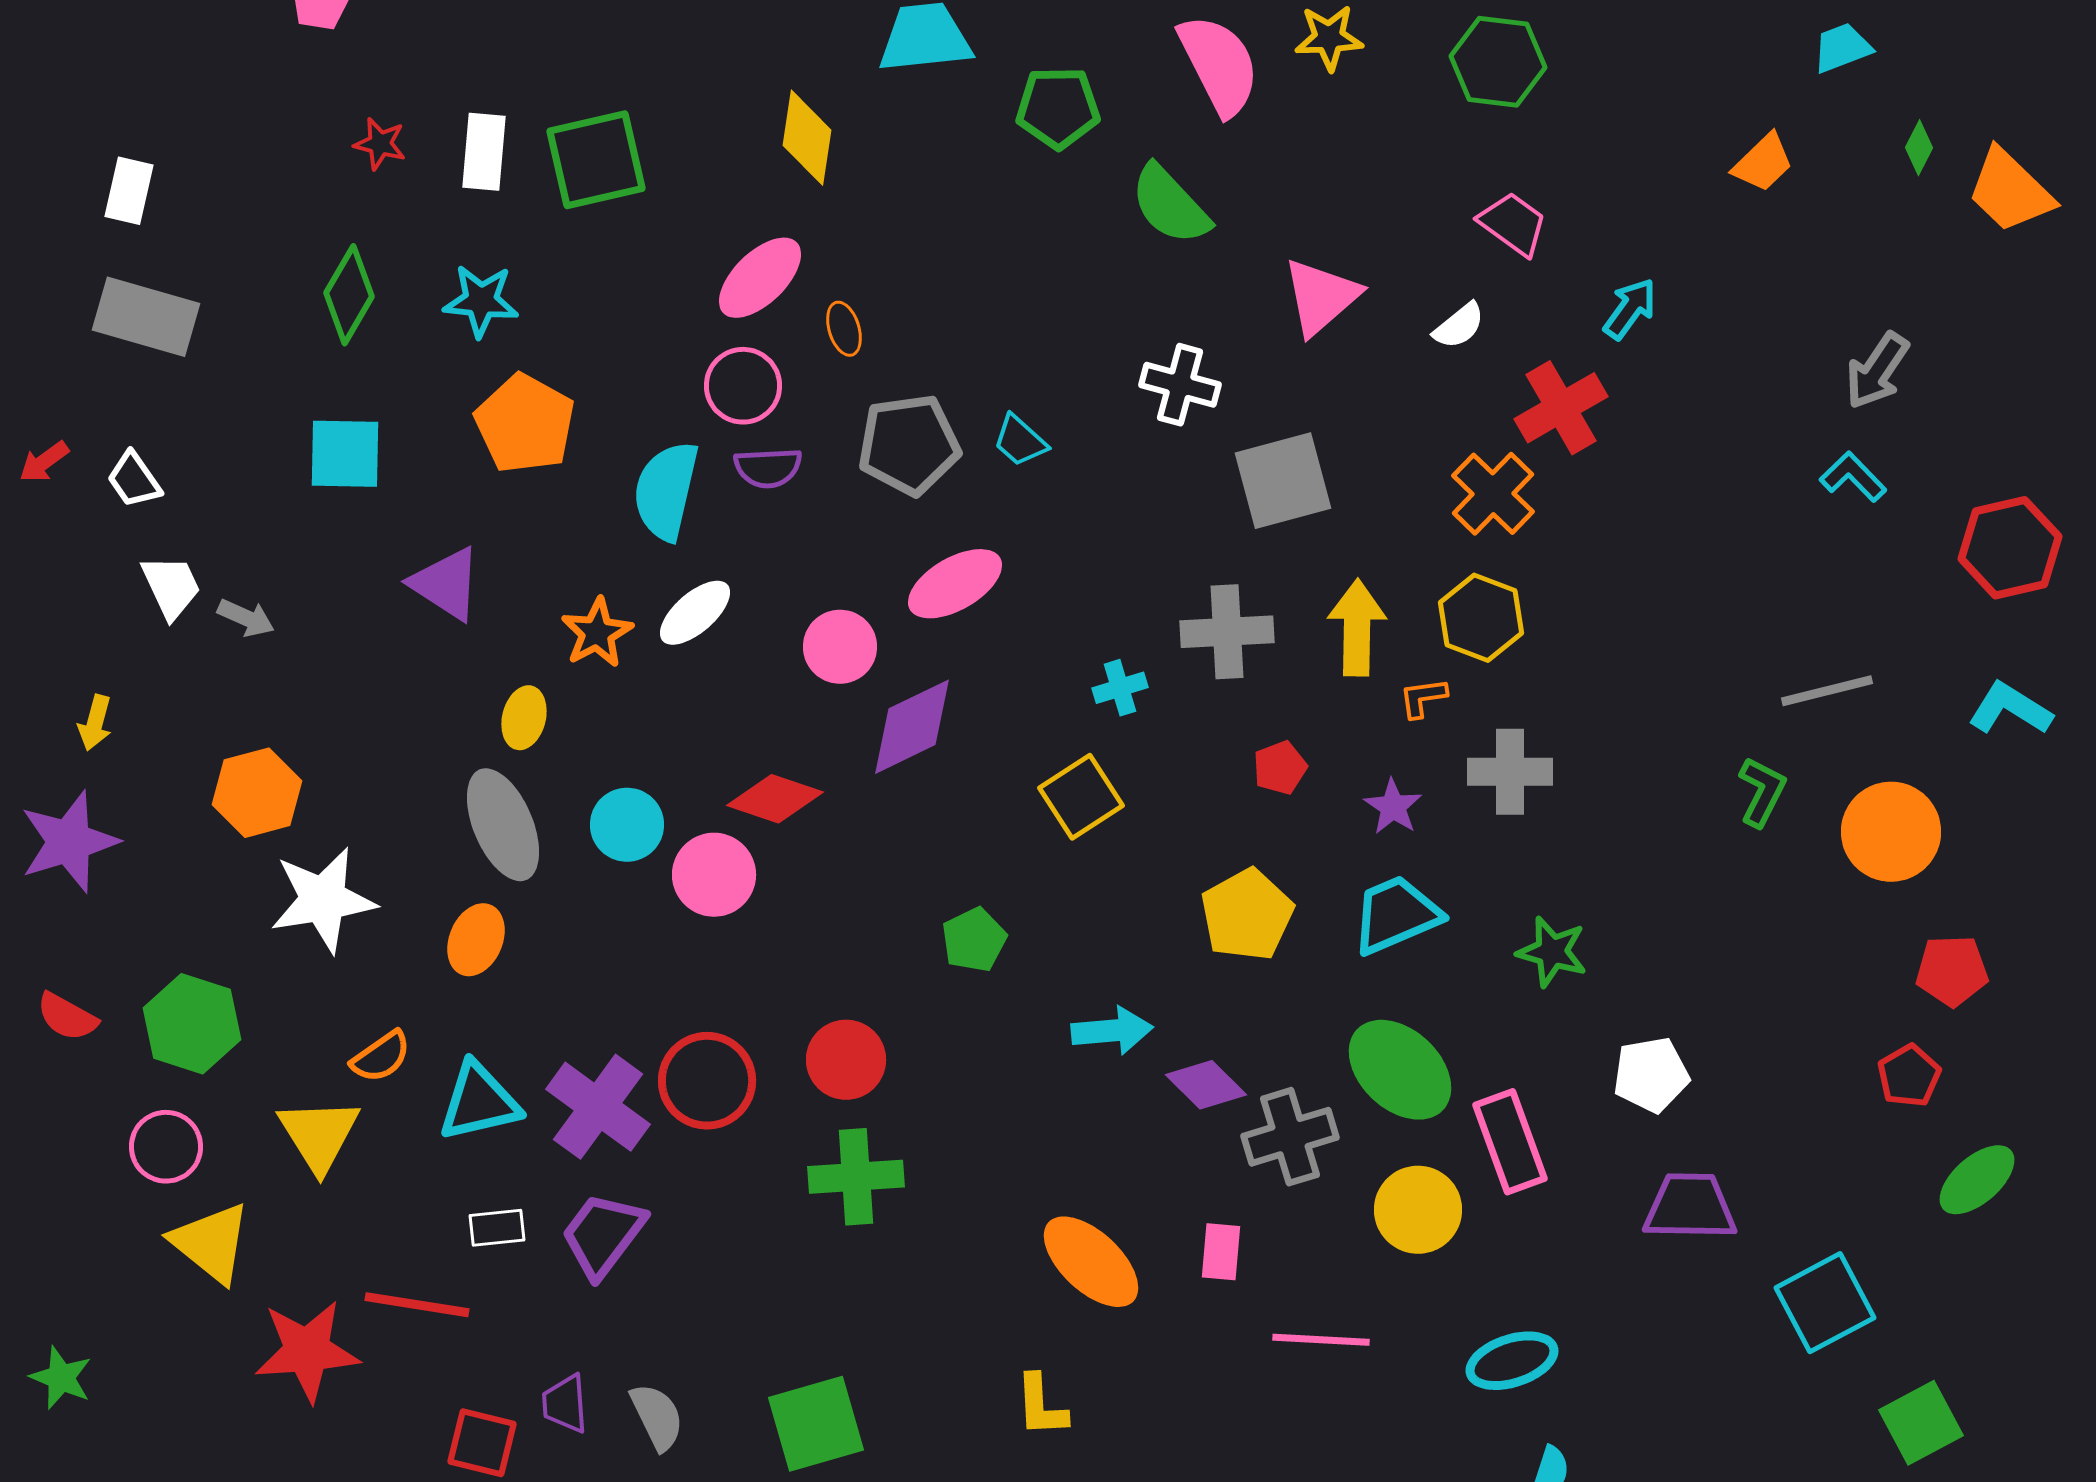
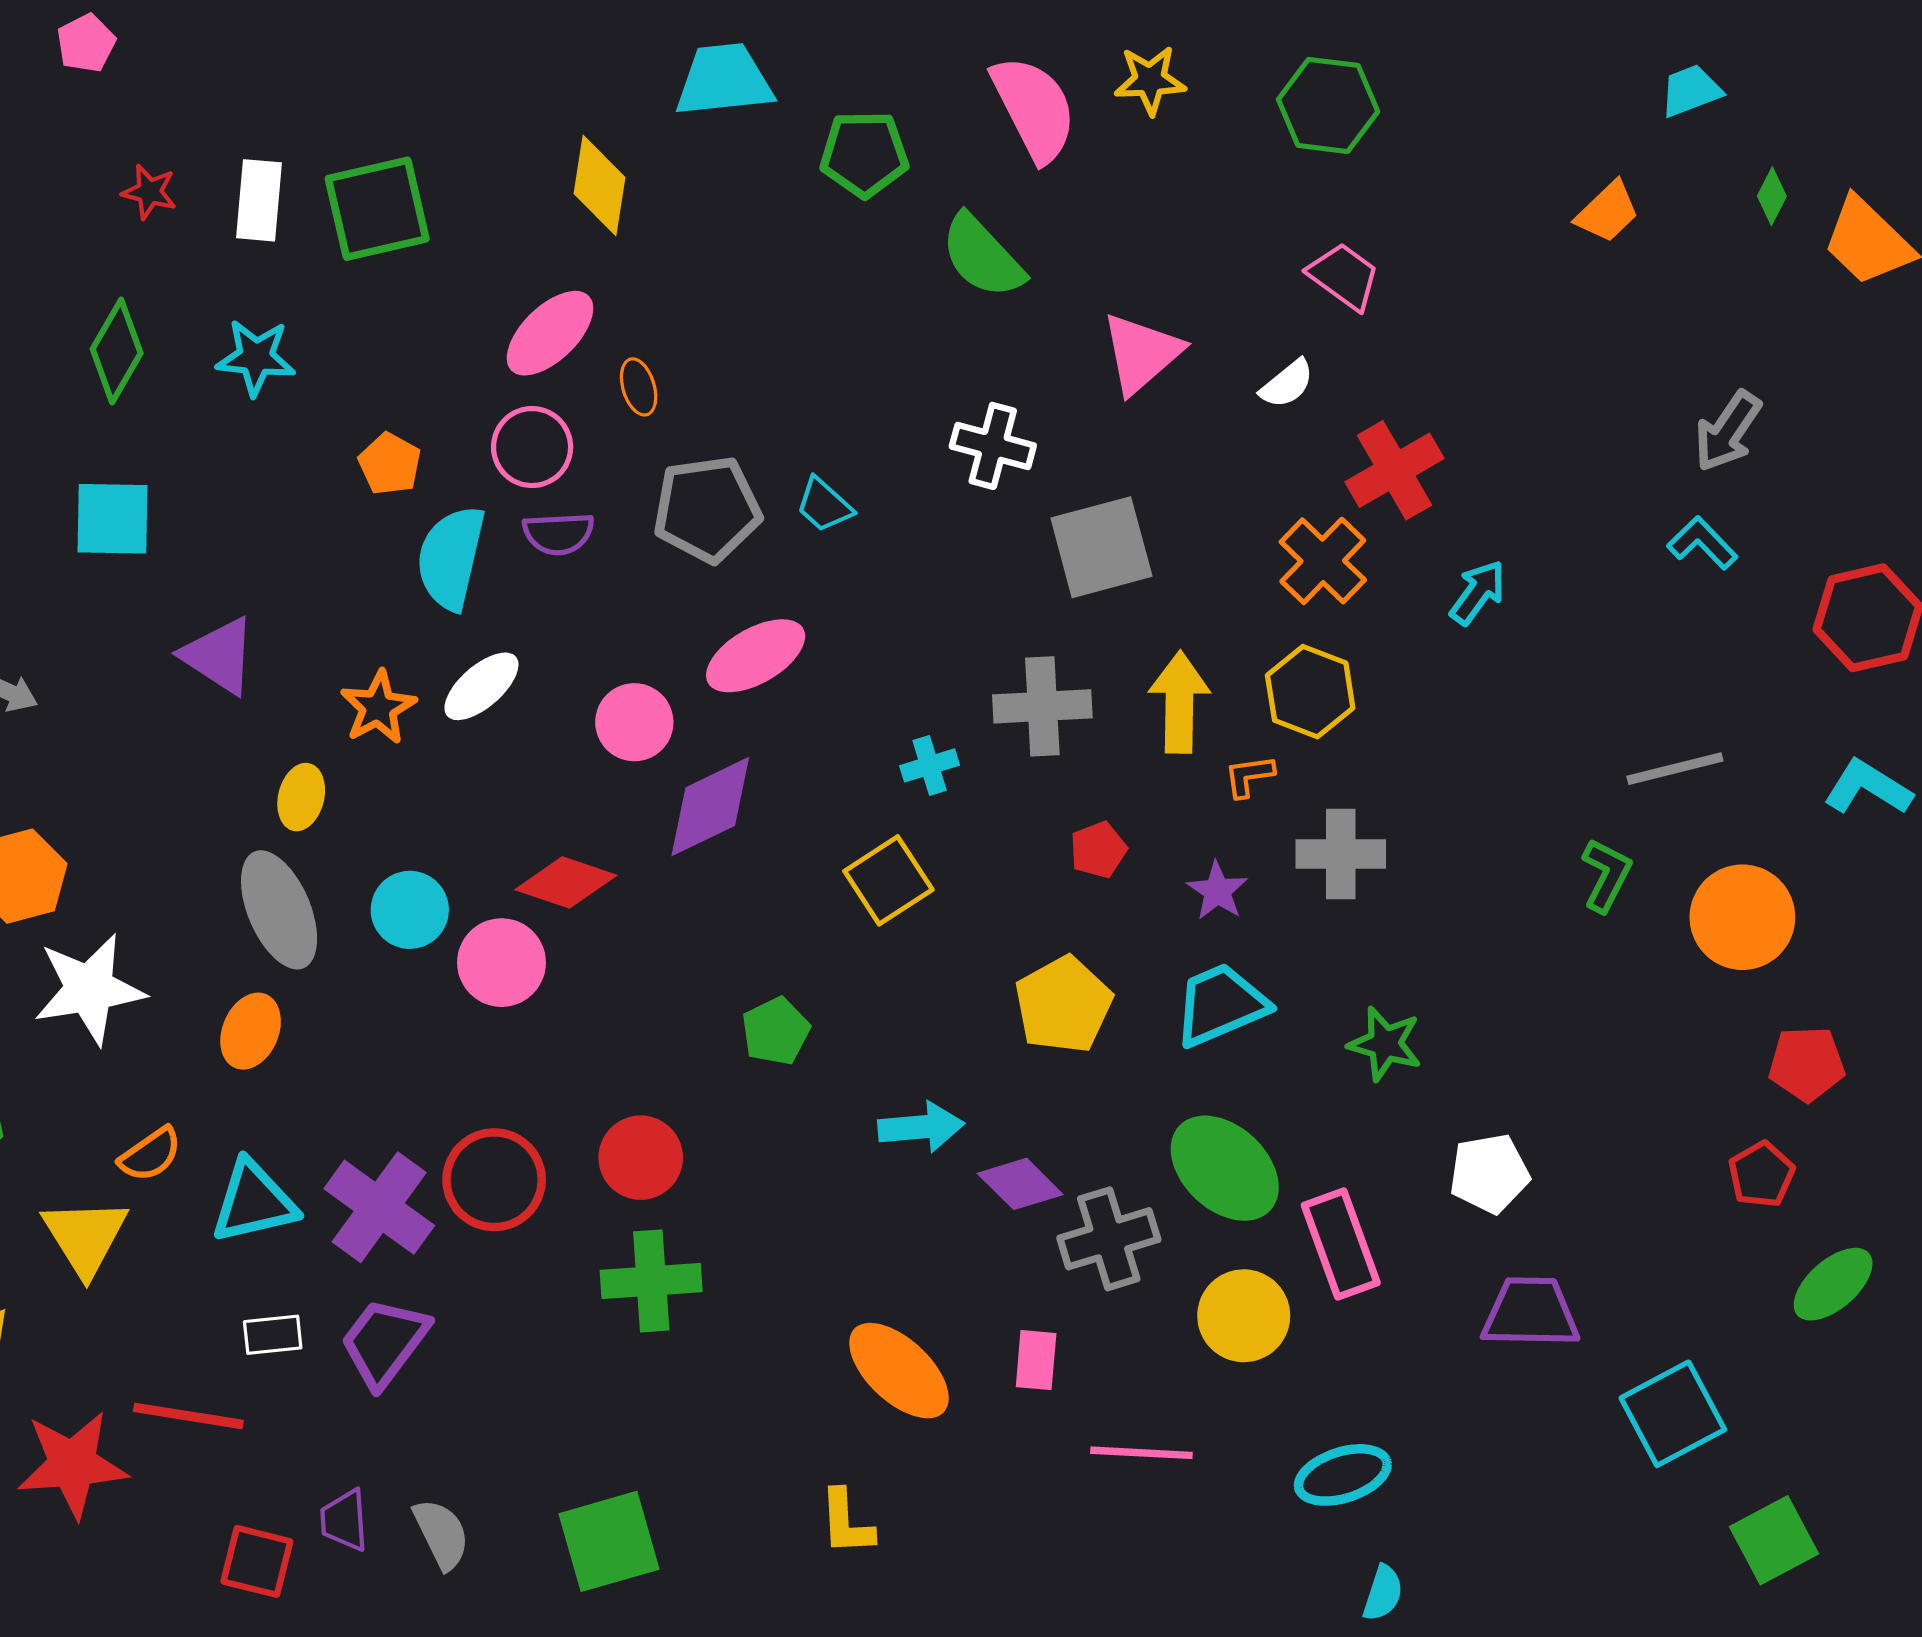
cyan arrow: (1630, 309) -> (1478, 593), moved
orange pentagon: (525, 424) -> (390, 464), moved, size x0.6

